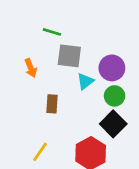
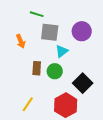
purple circle: (112, 68) -> (82, 31), moved
green circle: (115, 96) -> (55, 71), moved

